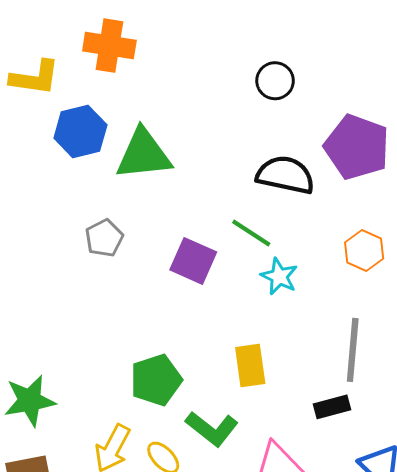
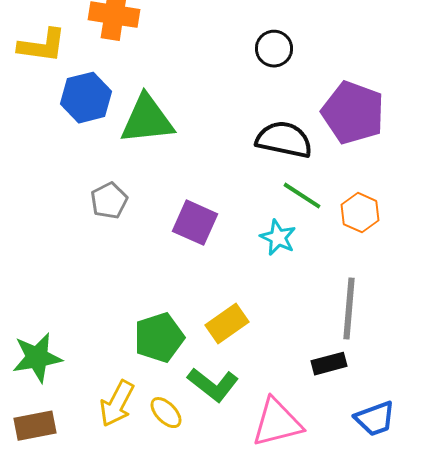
green line: (251, 233) -> (302, 196), moved
yellow rectangle: (250, 365) -> (227, 324), moved, turned 63

